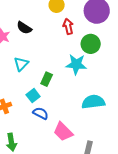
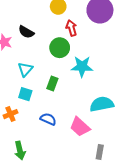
green circle: (91, 44) -> (60, 48), moved
cyan square: (33, 96) -> (25, 94), moved, turned -32
pink trapezoid: (63, 132) -> (80, 127), moved

